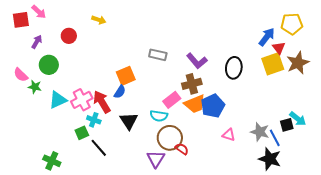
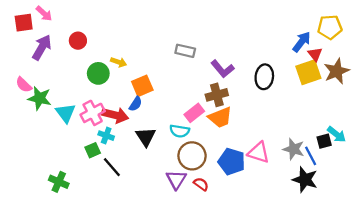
yellow arrow: (99, 20) -> (119, 62), moved
purple arrow: (37, 42) -> (42, 47), size x1.6
gray rectangle: (158, 55) -> (185, 51), moved
green circle: (49, 65) -> (98, 73), moved
green star: (35, 87) -> (40, 98), size x1.5
cyan triangle: (58, 100) -> (66, 113), turned -42
red arrow: (102, 102) -> (115, 115), turned 135
blue pentagon: (213, 106) -> (232, 162), moved, turned -30
pink triangle: (229, 135) -> (259, 152), size x1.5
red semicircle: (182, 149) -> (201, 184), moved

